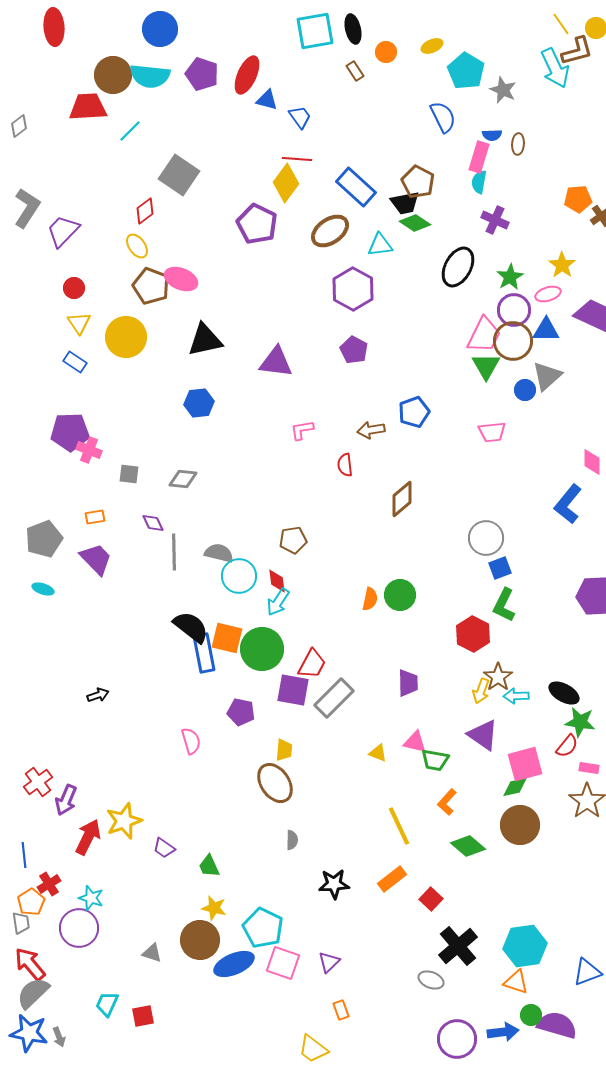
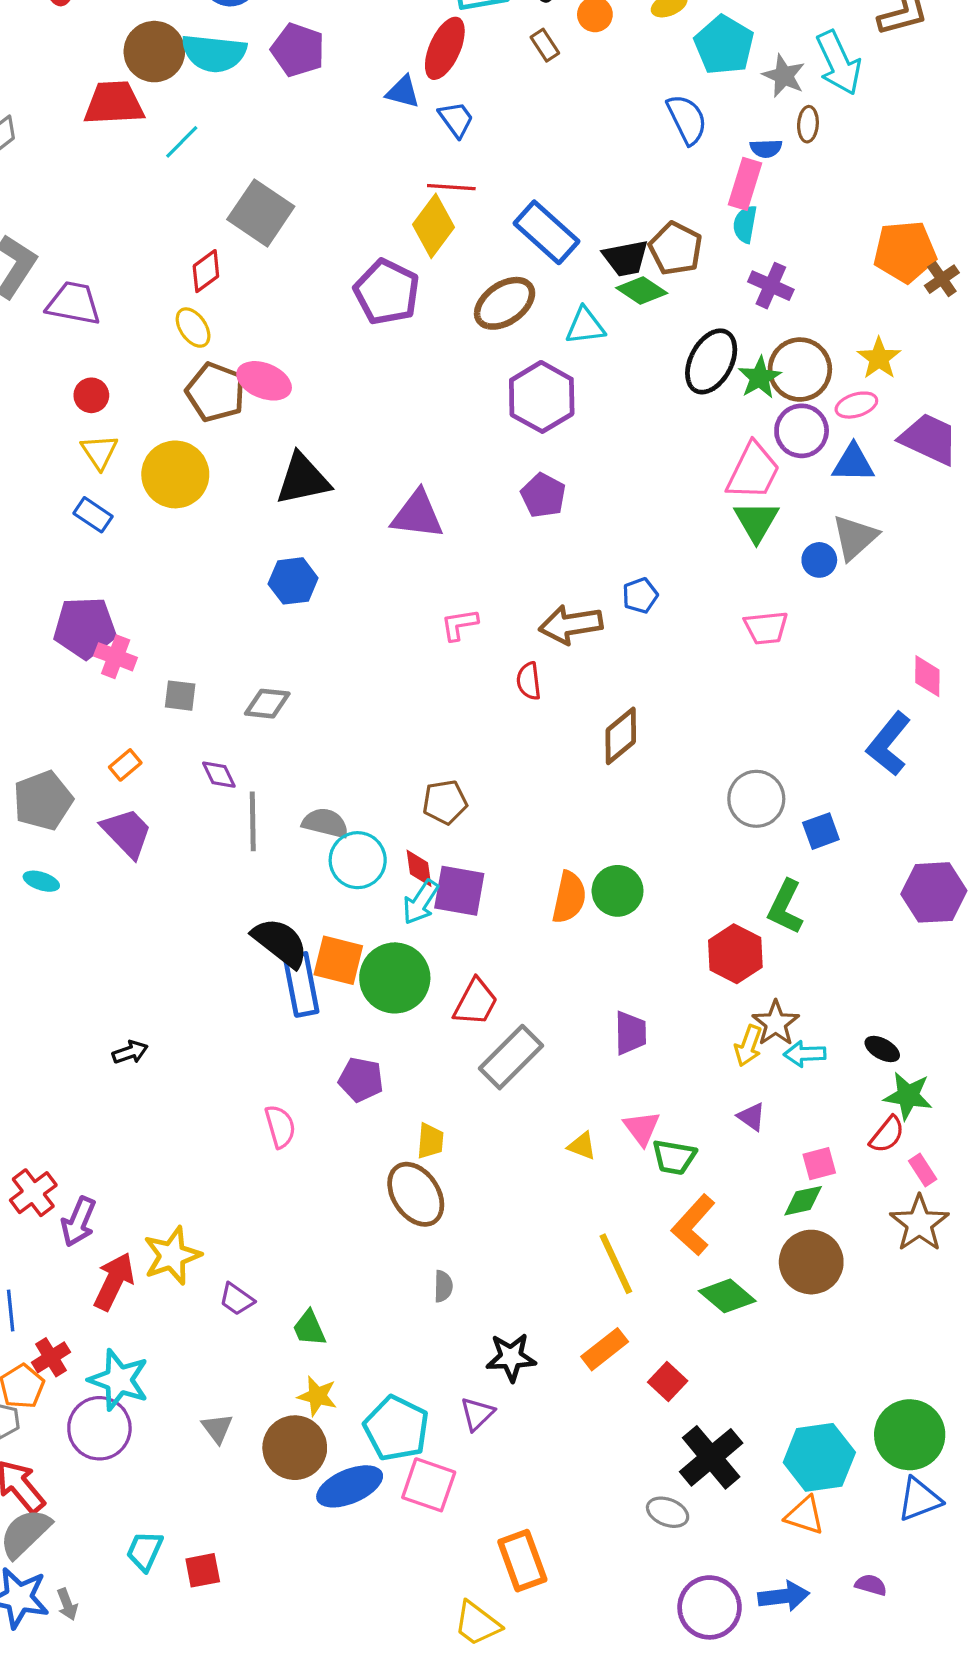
cyan arrow: (555, 68) -> (839, 63), moved
red ellipse: (247, 75) -> (445, 48), moved
brown ellipse: (518, 144) -> (808, 124), moved
brown pentagon: (418, 182) -> (676, 248), moved
orange pentagon: (578, 199) -> (905, 252), size x1.4
purple trapezoid: (63, 231) -> (74, 303), turned 57
green star: (510, 277) -> (760, 378), moved
brown circle: (513, 341) -> (800, 370), moved
blue pentagon: (414, 412) -> (640, 595), size x0.7
brown arrow: (371, 430) -> (571, 625), size x1.4
orange rectangle: (95, 517) -> (125, 765), turned -30
blue square: (500, 568) -> (821, 831), moved
orange semicircle: (370, 599) -> (569, 897), size x1.4
purple square: (293, 690) -> (459, 891), moved
black ellipse: (564, 693) -> (882, 1049), size x0.7
purple triangle: (483, 735) -> (751, 1117), size x0.6
pink triangle: (415, 742) -> (642, 1128), turned 40
pink square: (525, 764) -> (819, 1164), size x0.6
pink rectangle: (589, 768) -> (923, 1170), turned 48
orange L-shape: (447, 802) -> (693, 1225), size x1.4
cyan star: (91, 898) -> (119, 1380), size x1.5
gray triangle: (152, 953) -> (217, 1428), moved, turned 35
purple triangle: (329, 962) -> (477, 1414), moved
orange rectangle: (341, 1010) -> (522, 1561), size x1.8
green circle: (531, 1015) -> (910, 1435), moved, size x2.0
purple semicircle: (557, 1025) -> (871, 1585), size x0.5

